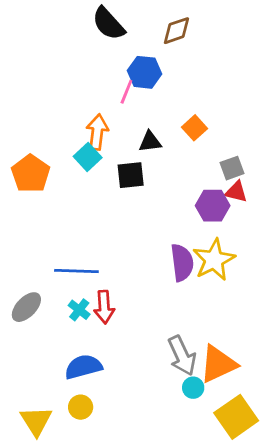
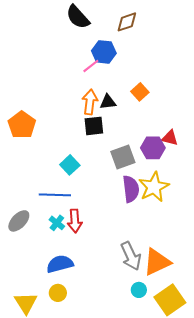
pink line: (126, 92) -> (91, 66), turned 30
orange arrow: (97, 132) -> (90, 102), moved
cyan square: (88, 157) -> (70, 165), moved
gray square: (232, 168) -> (123, 157), moved, size x1.4
cyan circle: (193, 388) -> (139, 290), moved

